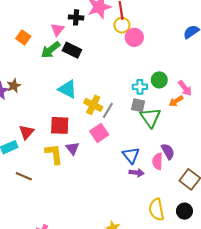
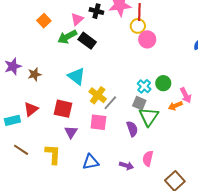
brown star: (14, 86) -> (35, 74), moved
cyan cross: (140, 87) -> (144, 86), turned 32
pink square: (99, 133) -> (98, 122), turned 30
purple semicircle: (168, 151) -> (132, 129), moved
yellow L-shape: (54, 154) -> (53, 154), moved
blue triangle: (131, 155) -> (91, 162), moved, turned 48

